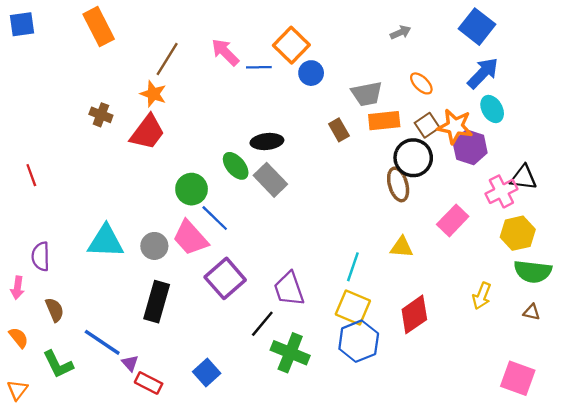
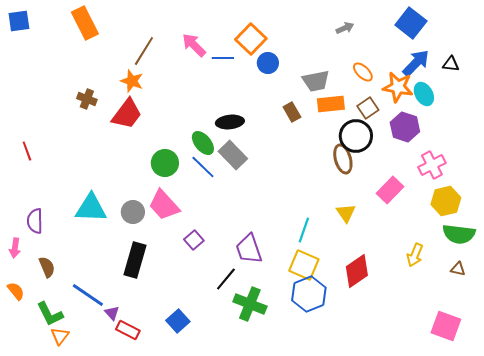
orange star: (455, 126) -> (398, 87), moved
black triangle: (523, 177) -> (451, 64), moved, size x0.7
blue line: (215, 218) -> (203, 167), moved
yellow triangle: (402, 247) -> (346, 213), turned 50
purple square: (225, 278) -> (194, 240), size x0.6
orange triangle: (17, 390) -> (60, 336), moved

